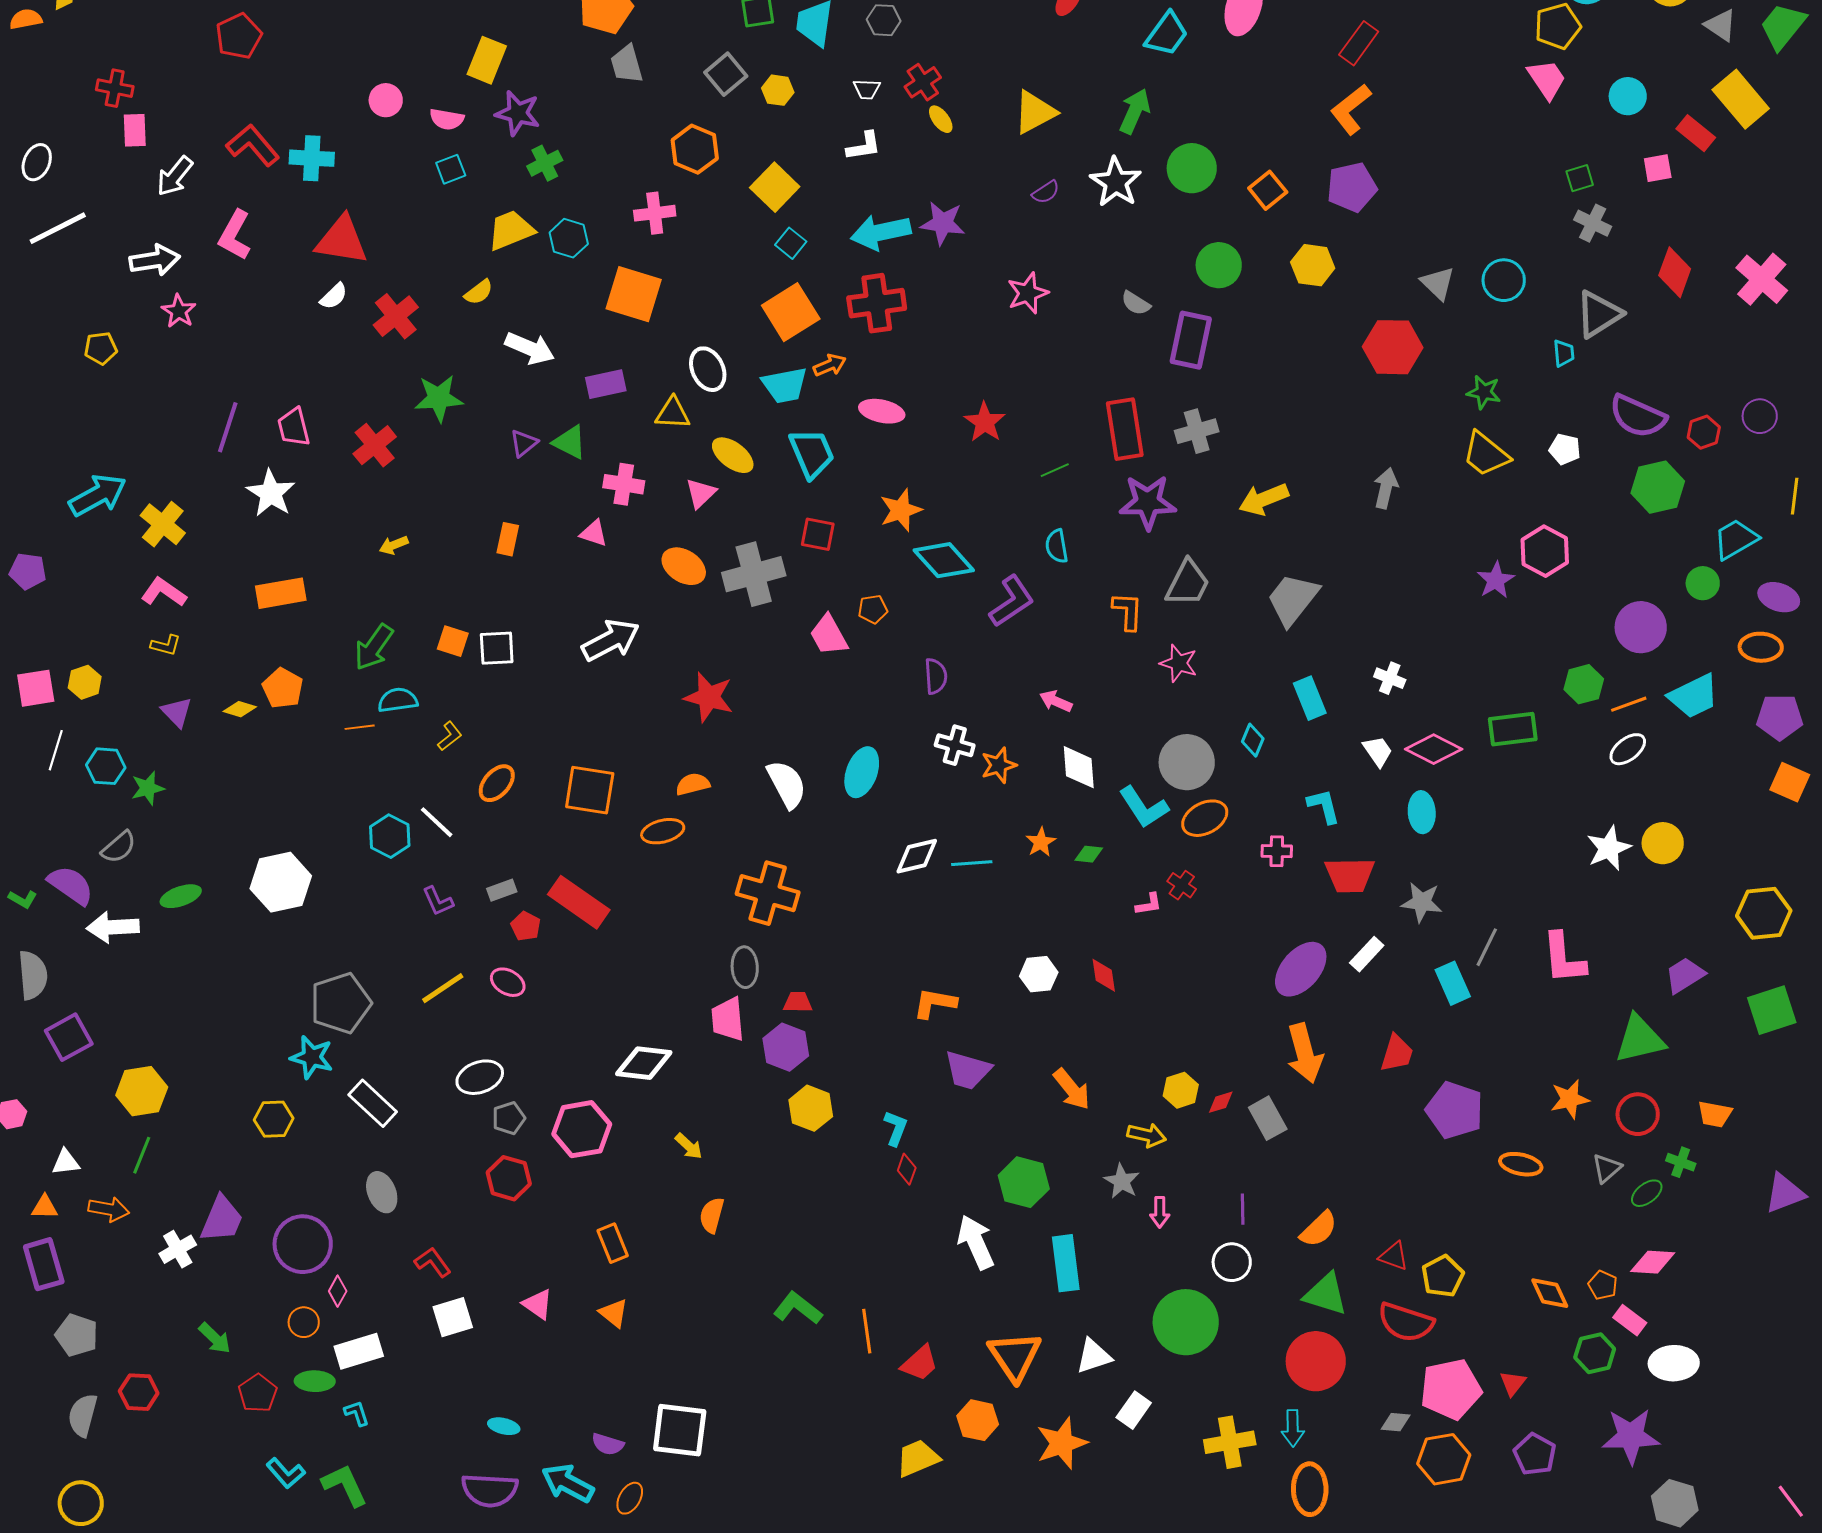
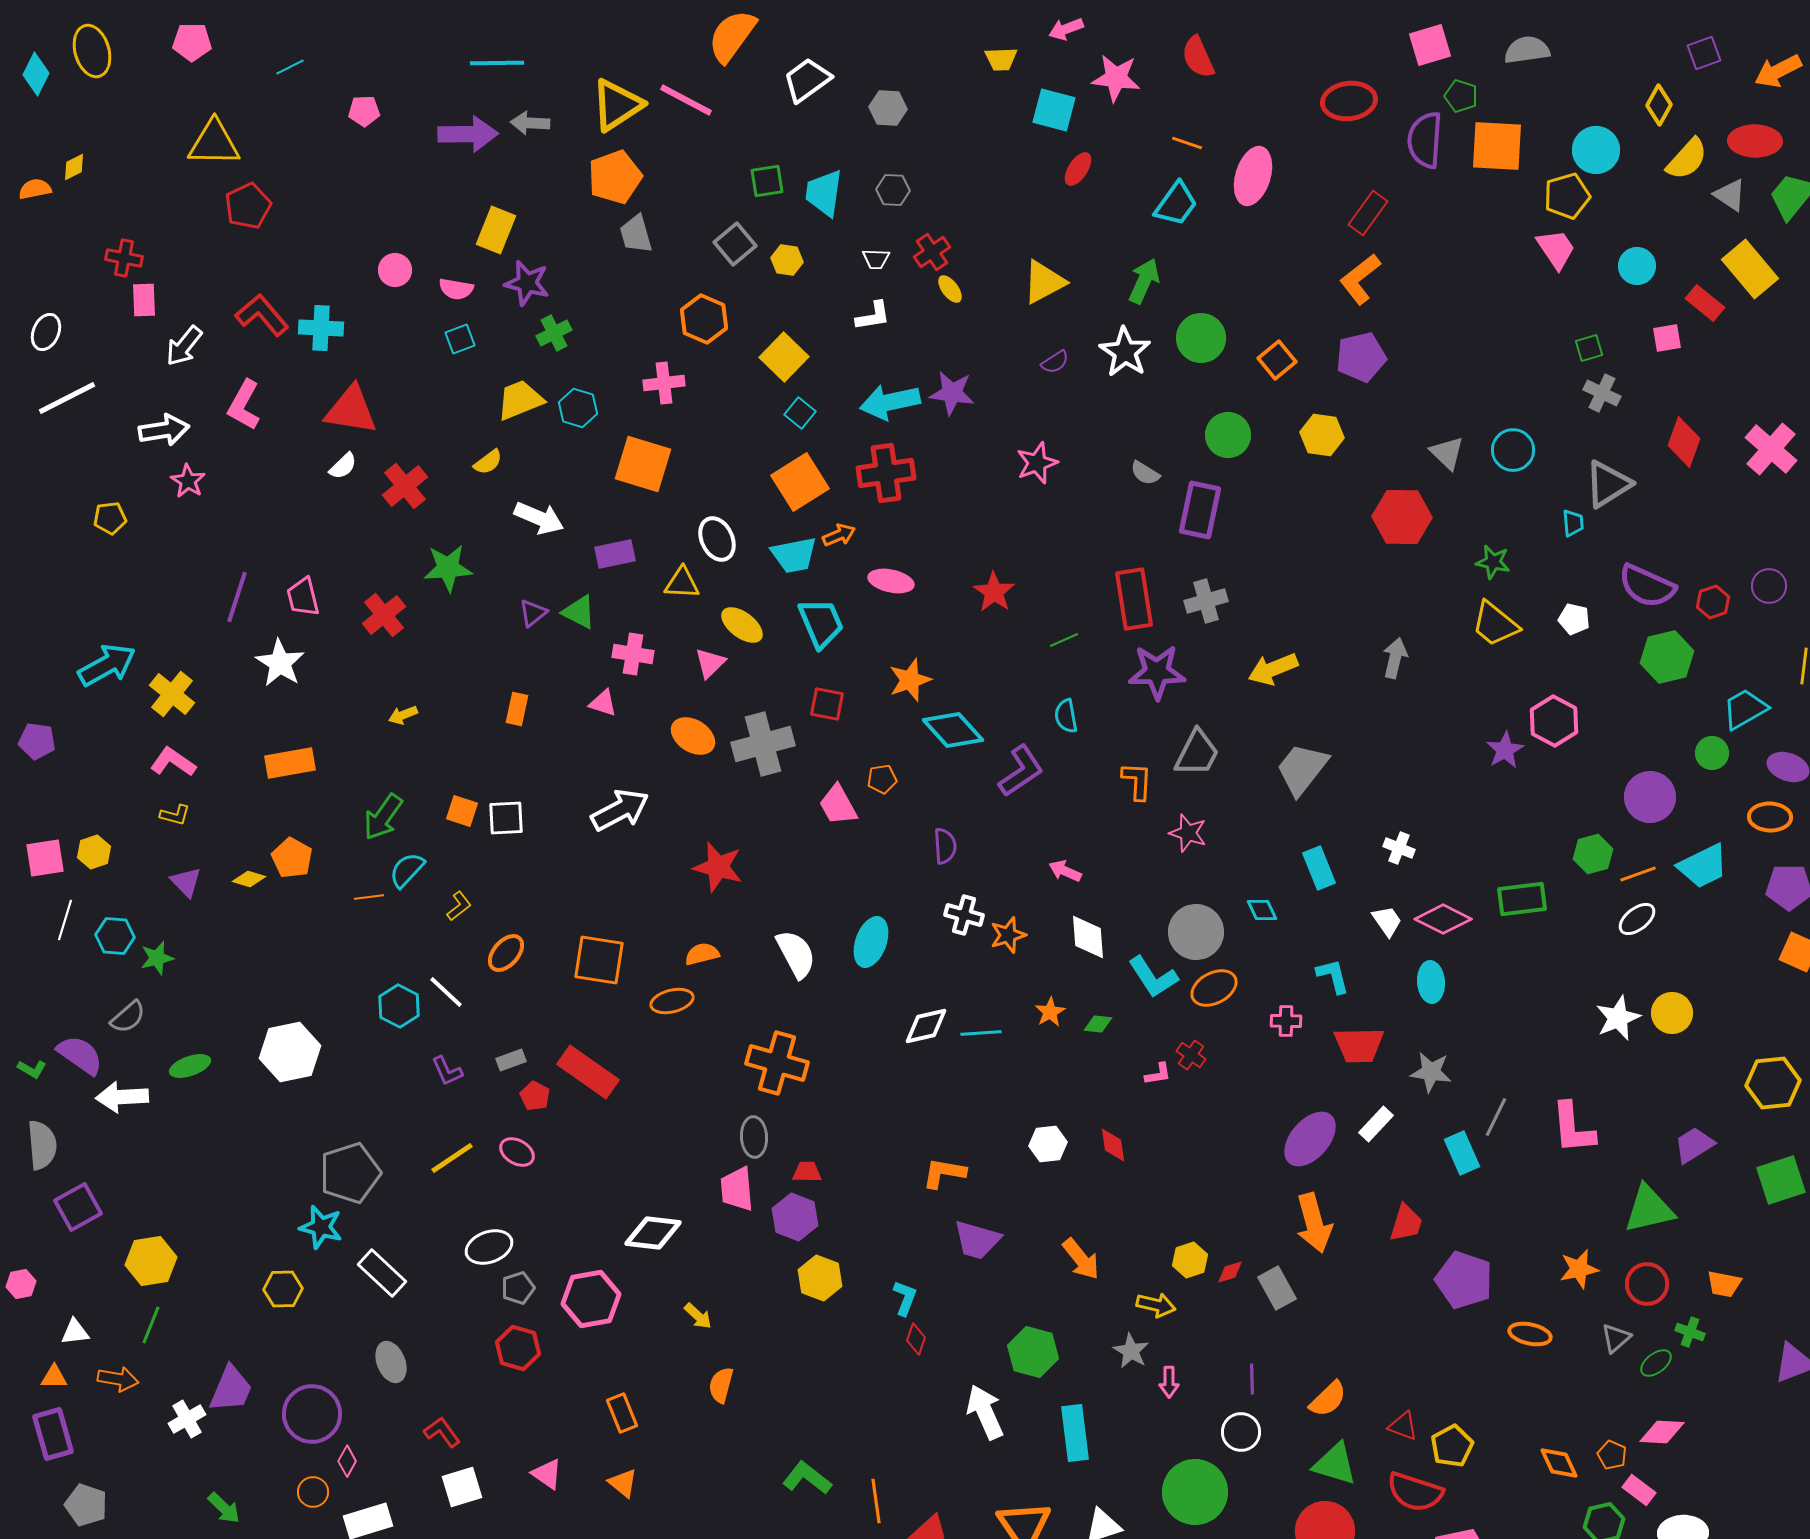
cyan semicircle: (398, 700) -> (407, 870), turned -39
cyan diamond: (1253, 740) -> (1262, 910), turned -48

